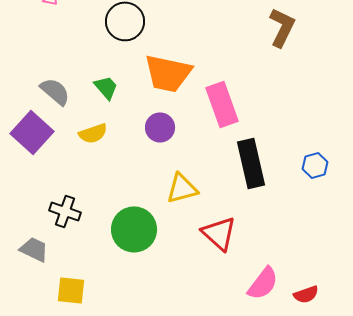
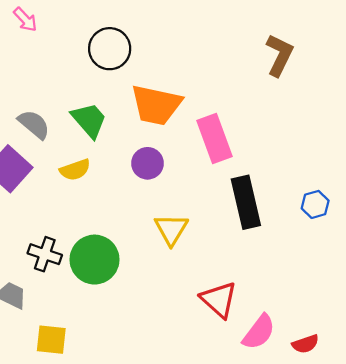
green trapezoid: (106, 87) -> (89, 120), size x1.4
yellow triangle: (182, 188) -> (171, 229), turned -44
green circle: (134, 229) -> (94, 260), moved
red triangle: (219, 233) -> (219, 300), moved

